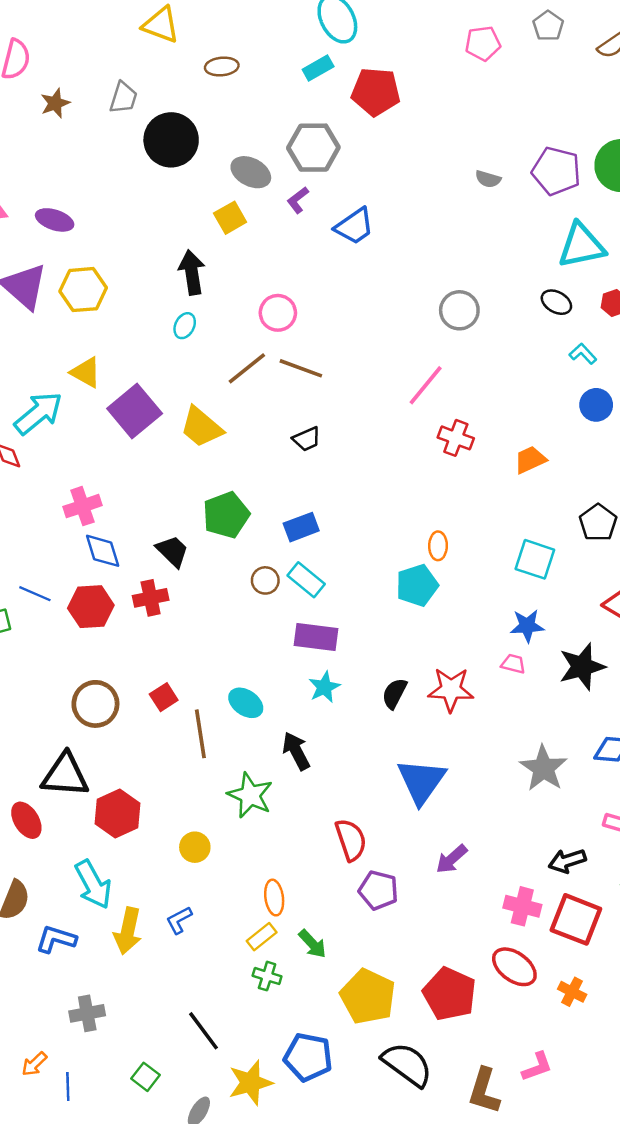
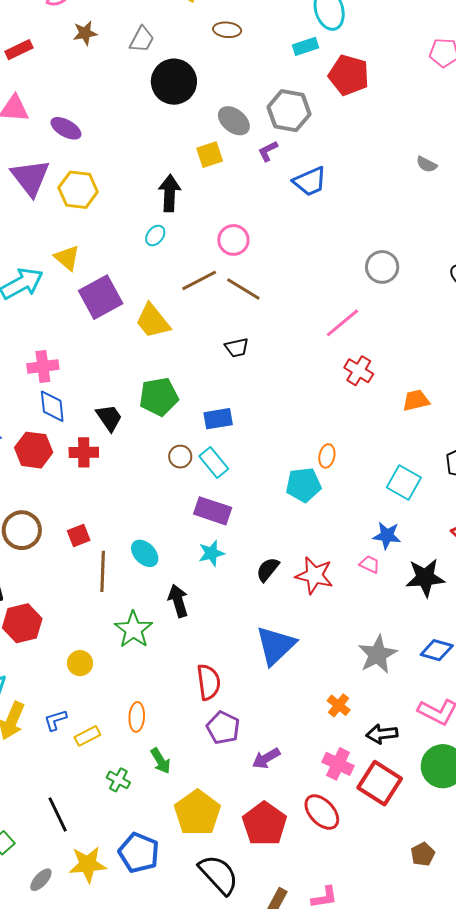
purple arrow: (452, 859) -> (266, 758), moved
yellow rectangle: (262, 937) -> (87, 736), moved
orange cross: (572, 992) -> (339, 705), moved

